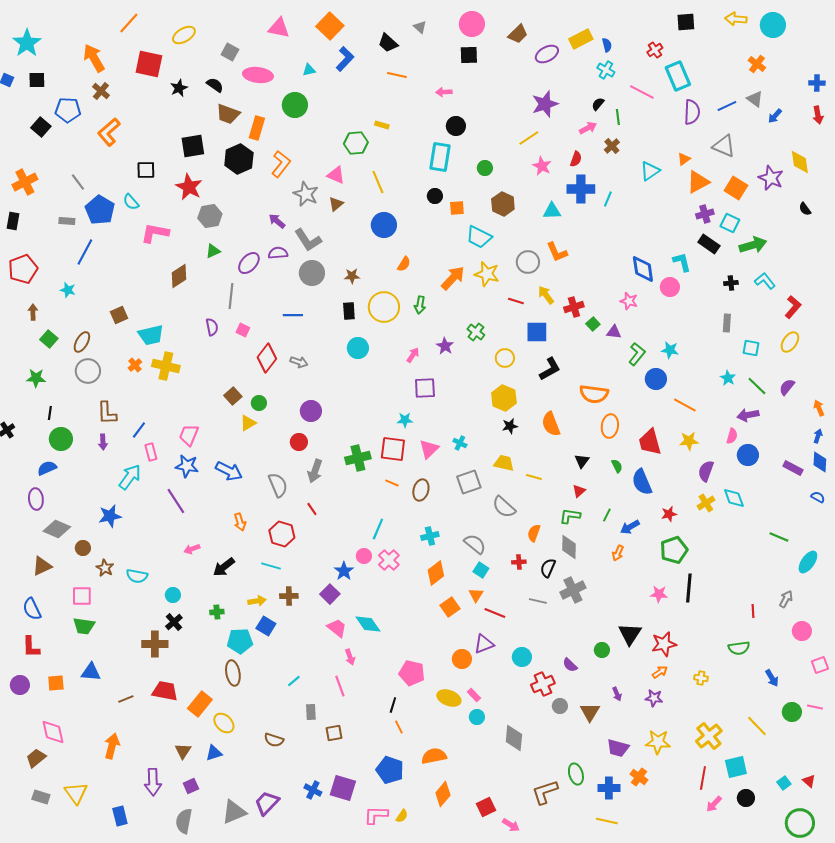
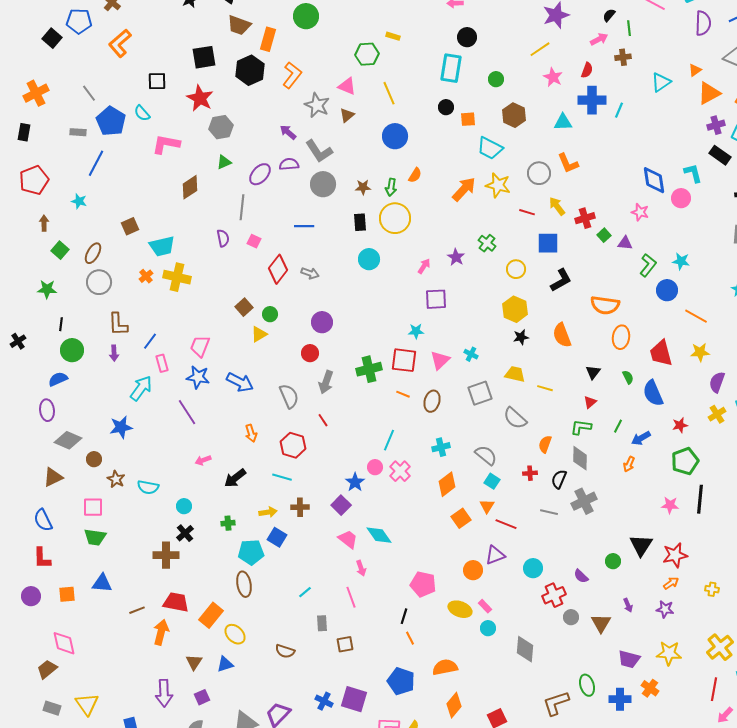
brown cross: (612, 146) -> (623, 57), turned 35
green arrow: (420, 305) -> (391, 187), moved
orange arrow: (112, 746) -> (161, 632), moved

